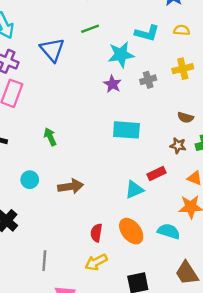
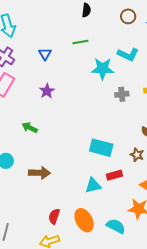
blue triangle: (52, 50) -> (45, 54), size x0.6
purple star: (112, 84) -> (47, 91), moved
cyan rectangle: (126, 130) -> (101, 148), moved
green arrow: (50, 137) -> (30, 128), turned -49

